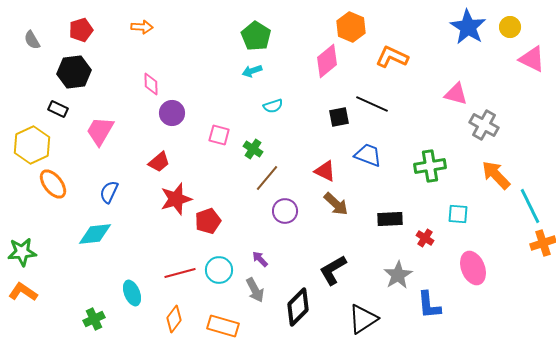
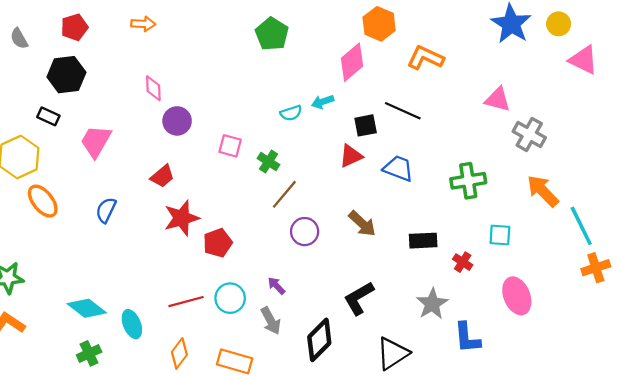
cyan arrow: (252, 71) -> (323, 102), moved
red triangle: (325, 171) -> (351, 156), moved, turned -50
cyan diamond: (95, 234) -> (87, 308), moved, turned 44

